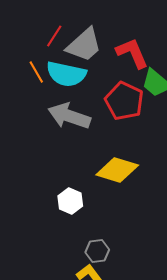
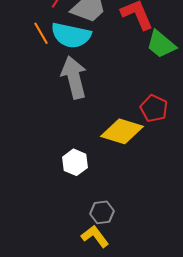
red pentagon: (124, 101) -> (154, 108), moved, size x0.7
gray arrow: (69, 116) -> (74, 77), turned 57

